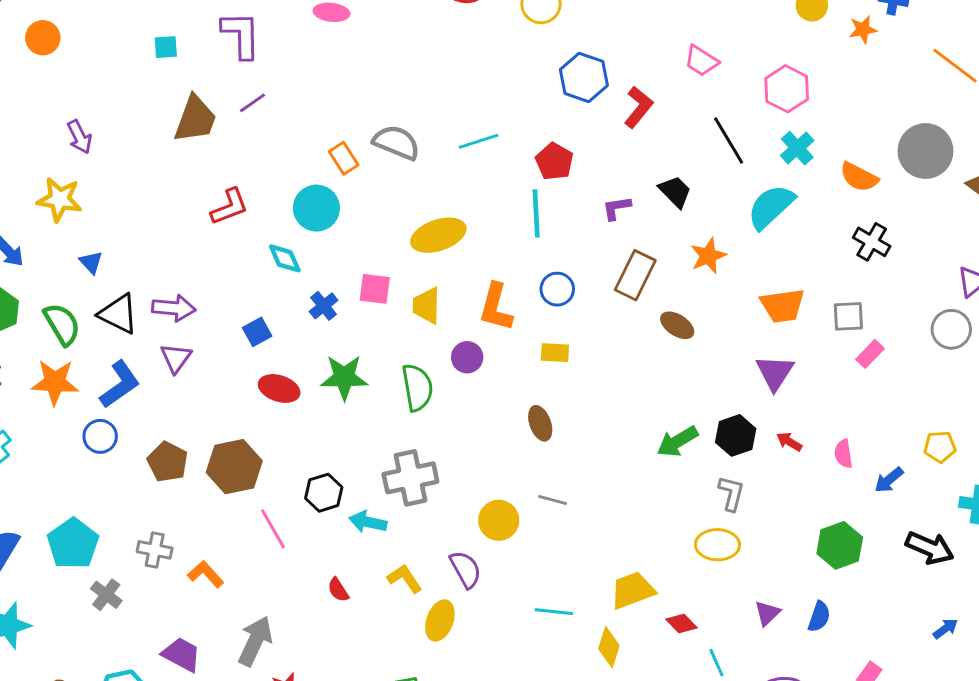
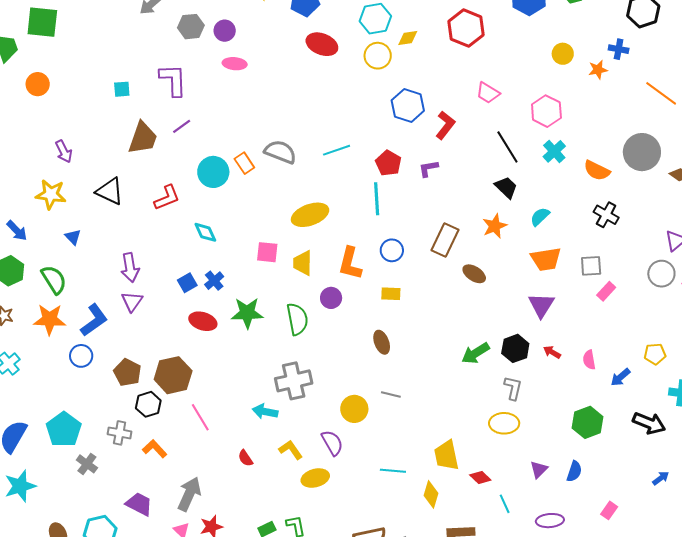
black trapezoid: (675, 192) -> (506, 187), moved
cyan semicircle: (771, 207) -> (540, 217), moved, size x0.6
cyan circle: (316, 208) -> (213, 172), moved
purple L-shape: (617, 208) -> (428, 168), moved
blue cross: (324, 306) -> (214, 281), moved
purple arrow: (174, 308) -> (130, 267), turned 76
black triangle: (118, 314) -> (110, 191), moved
black hexagon: (324, 493) -> (148, 404), moved
yellow trapezoid: (632, 590) -> (446, 455), turned -80
yellow ellipse: (440, 621) -> (315, 478), turned 56

